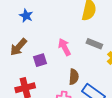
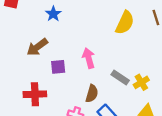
gray rectangle: (94, 44) -> (120, 77), moved

